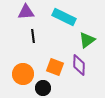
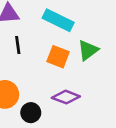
purple diamond: (79, 65) -> (66, 97), moved, turned -70
orange square: (55, 67) -> (58, 57), moved

